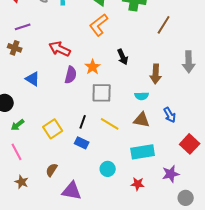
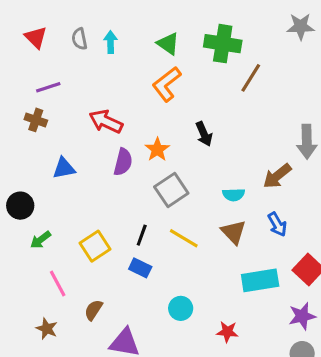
brown line: (164, 25) -> (251, 78), moved
brown arrow: (156, 74) -> (277, 176), moved, turned 48
blue triangle: (33, 79) -> (64, 168), turned -42
gray square: (102, 93) -> (171, 190), turned -35
brown triangle: (142, 120) -> (234, 232), turned 36
pink line: (17, 152) -> (58, 283), moved
cyan rectangle: (143, 152) -> (260, 280), moved
purple star: (171, 174) -> (302, 316), moved

